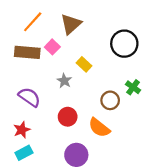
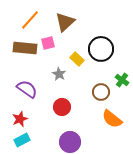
black circle: (124, 44) -> (101, 49), moved
pink square: (52, 47) -> (48, 43), turned 32
orange semicircle: (99, 128) -> (112, 119), moved

